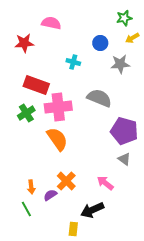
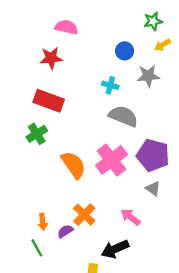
red star: (24, 43) -> (51, 58), moved
cyan cross: (73, 62) -> (110, 85), moved
pink cross: (58, 107) -> (111, 160), moved, turned -32

